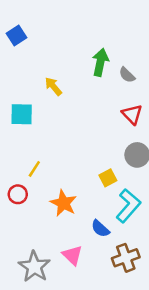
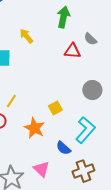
gray semicircle: (127, 75) -> (90, 39), moved
red triangle: (132, 114) -> (72, 51), moved, turned -42
yellow square: (108, 178) -> (55, 108), moved

